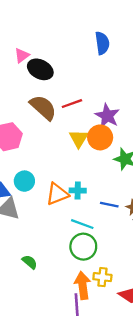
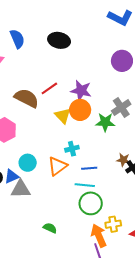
blue semicircle: (102, 43) -> (17, 39), moved
black ellipse: (40, 69) -> (59, 40), moved
cyan cross: (78, 190) -> (72, 149), moved
blue line: (109, 205) -> (89, 168), moved

